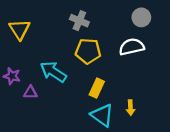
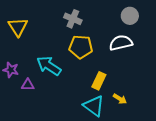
yellow rectangle: (97, 88) -> (99, 81), moved
yellow arrow: (130, 108) -> (120, 99), turned -56

